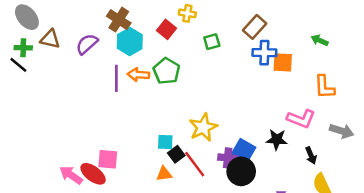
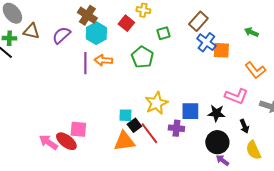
blue cross: (264, 53) -> (206, 42), turned 36
green pentagon: (166, 71) -> (142, 57), moved
orange L-shape: (324, 87) -> (255, 70), turned -35
blue square: (244, 151) -> (190, 111), moved, turned -30
black circle: (241, 171) -> (217, 142), moved
orange triangle: (164, 174) -> (124, 141), size x1.6

